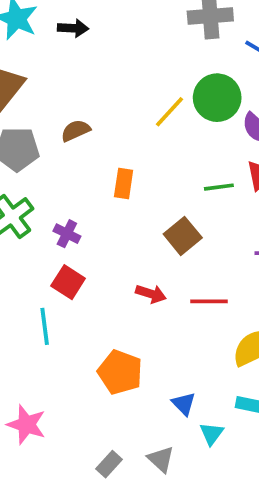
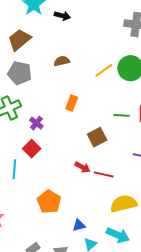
brown semicircle: (76, 131) -> (62, 61), moved
red arrow: (151, 294) -> (82, 167), moved
blue triangle: (184, 404) -> (79, 225), turned 48

